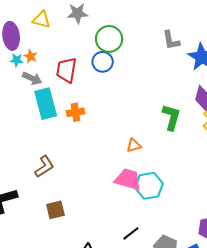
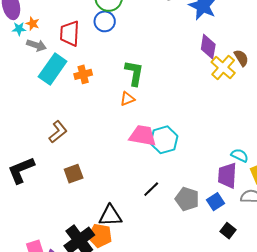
cyan rectangle: (46, 104) -> (53, 69), turned 56
green L-shape: (171, 117) -> (134, 73), moved
orange triangle: (134, 145) -> (127, 99), moved

